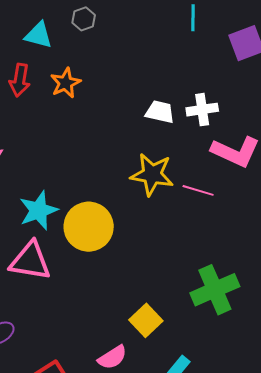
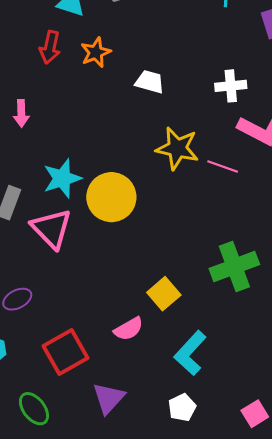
white trapezoid: (160, 112) -> (150, 82), moved
pink triangle: (30, 261) -> (51, 229), turned 33

